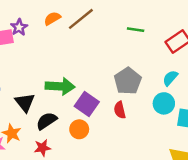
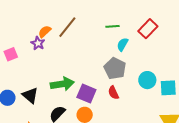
purple star: (19, 27) -> (38, 43), moved
cyan semicircle: (170, 78) -> (122, 44), moved
black triangle: (25, 102) -> (30, 95), moved

